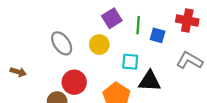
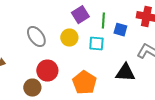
cyan square: (130, 62) -> (96, 44), moved
black triangle: (150, 81) -> (125, 73), moved

